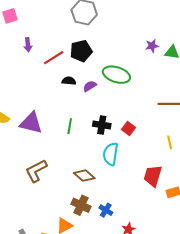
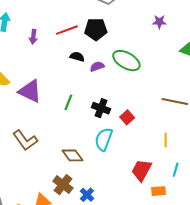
purple arrow: (28, 45) -> (33, 37), moved
purple star: (152, 46) -> (159, 22), moved
brown L-shape: (36, 171) -> (25, 140), turned -110

